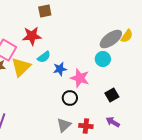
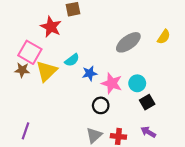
red star: (32, 36) -> (51, 27), moved, turned 30
gray ellipse: (111, 39) -> (128, 42), moved
cyan circle: (103, 59) -> (137, 83), moved

